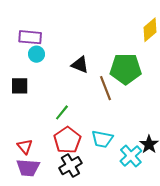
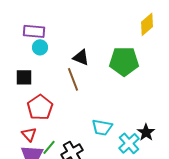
brown line: (105, 88) -> (73, 79), moved
green line: (62, 112) -> (49, 147), moved
red pentagon: (67, 140) -> (40, 107), moved

